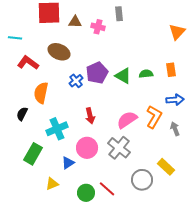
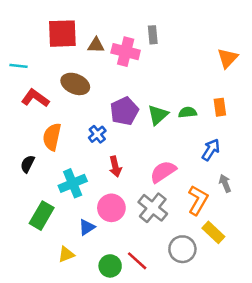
pink cross: (98, 27) -> (126, 52), size x1.5
green triangle: (123, 76) -> (158, 115), turned 48
blue cross: (76, 81) -> (97, 134), moved
blue arrow: (175, 100) -> (211, 150), moved, turned -54
orange L-shape: (154, 117) -> (198, 200), moved

